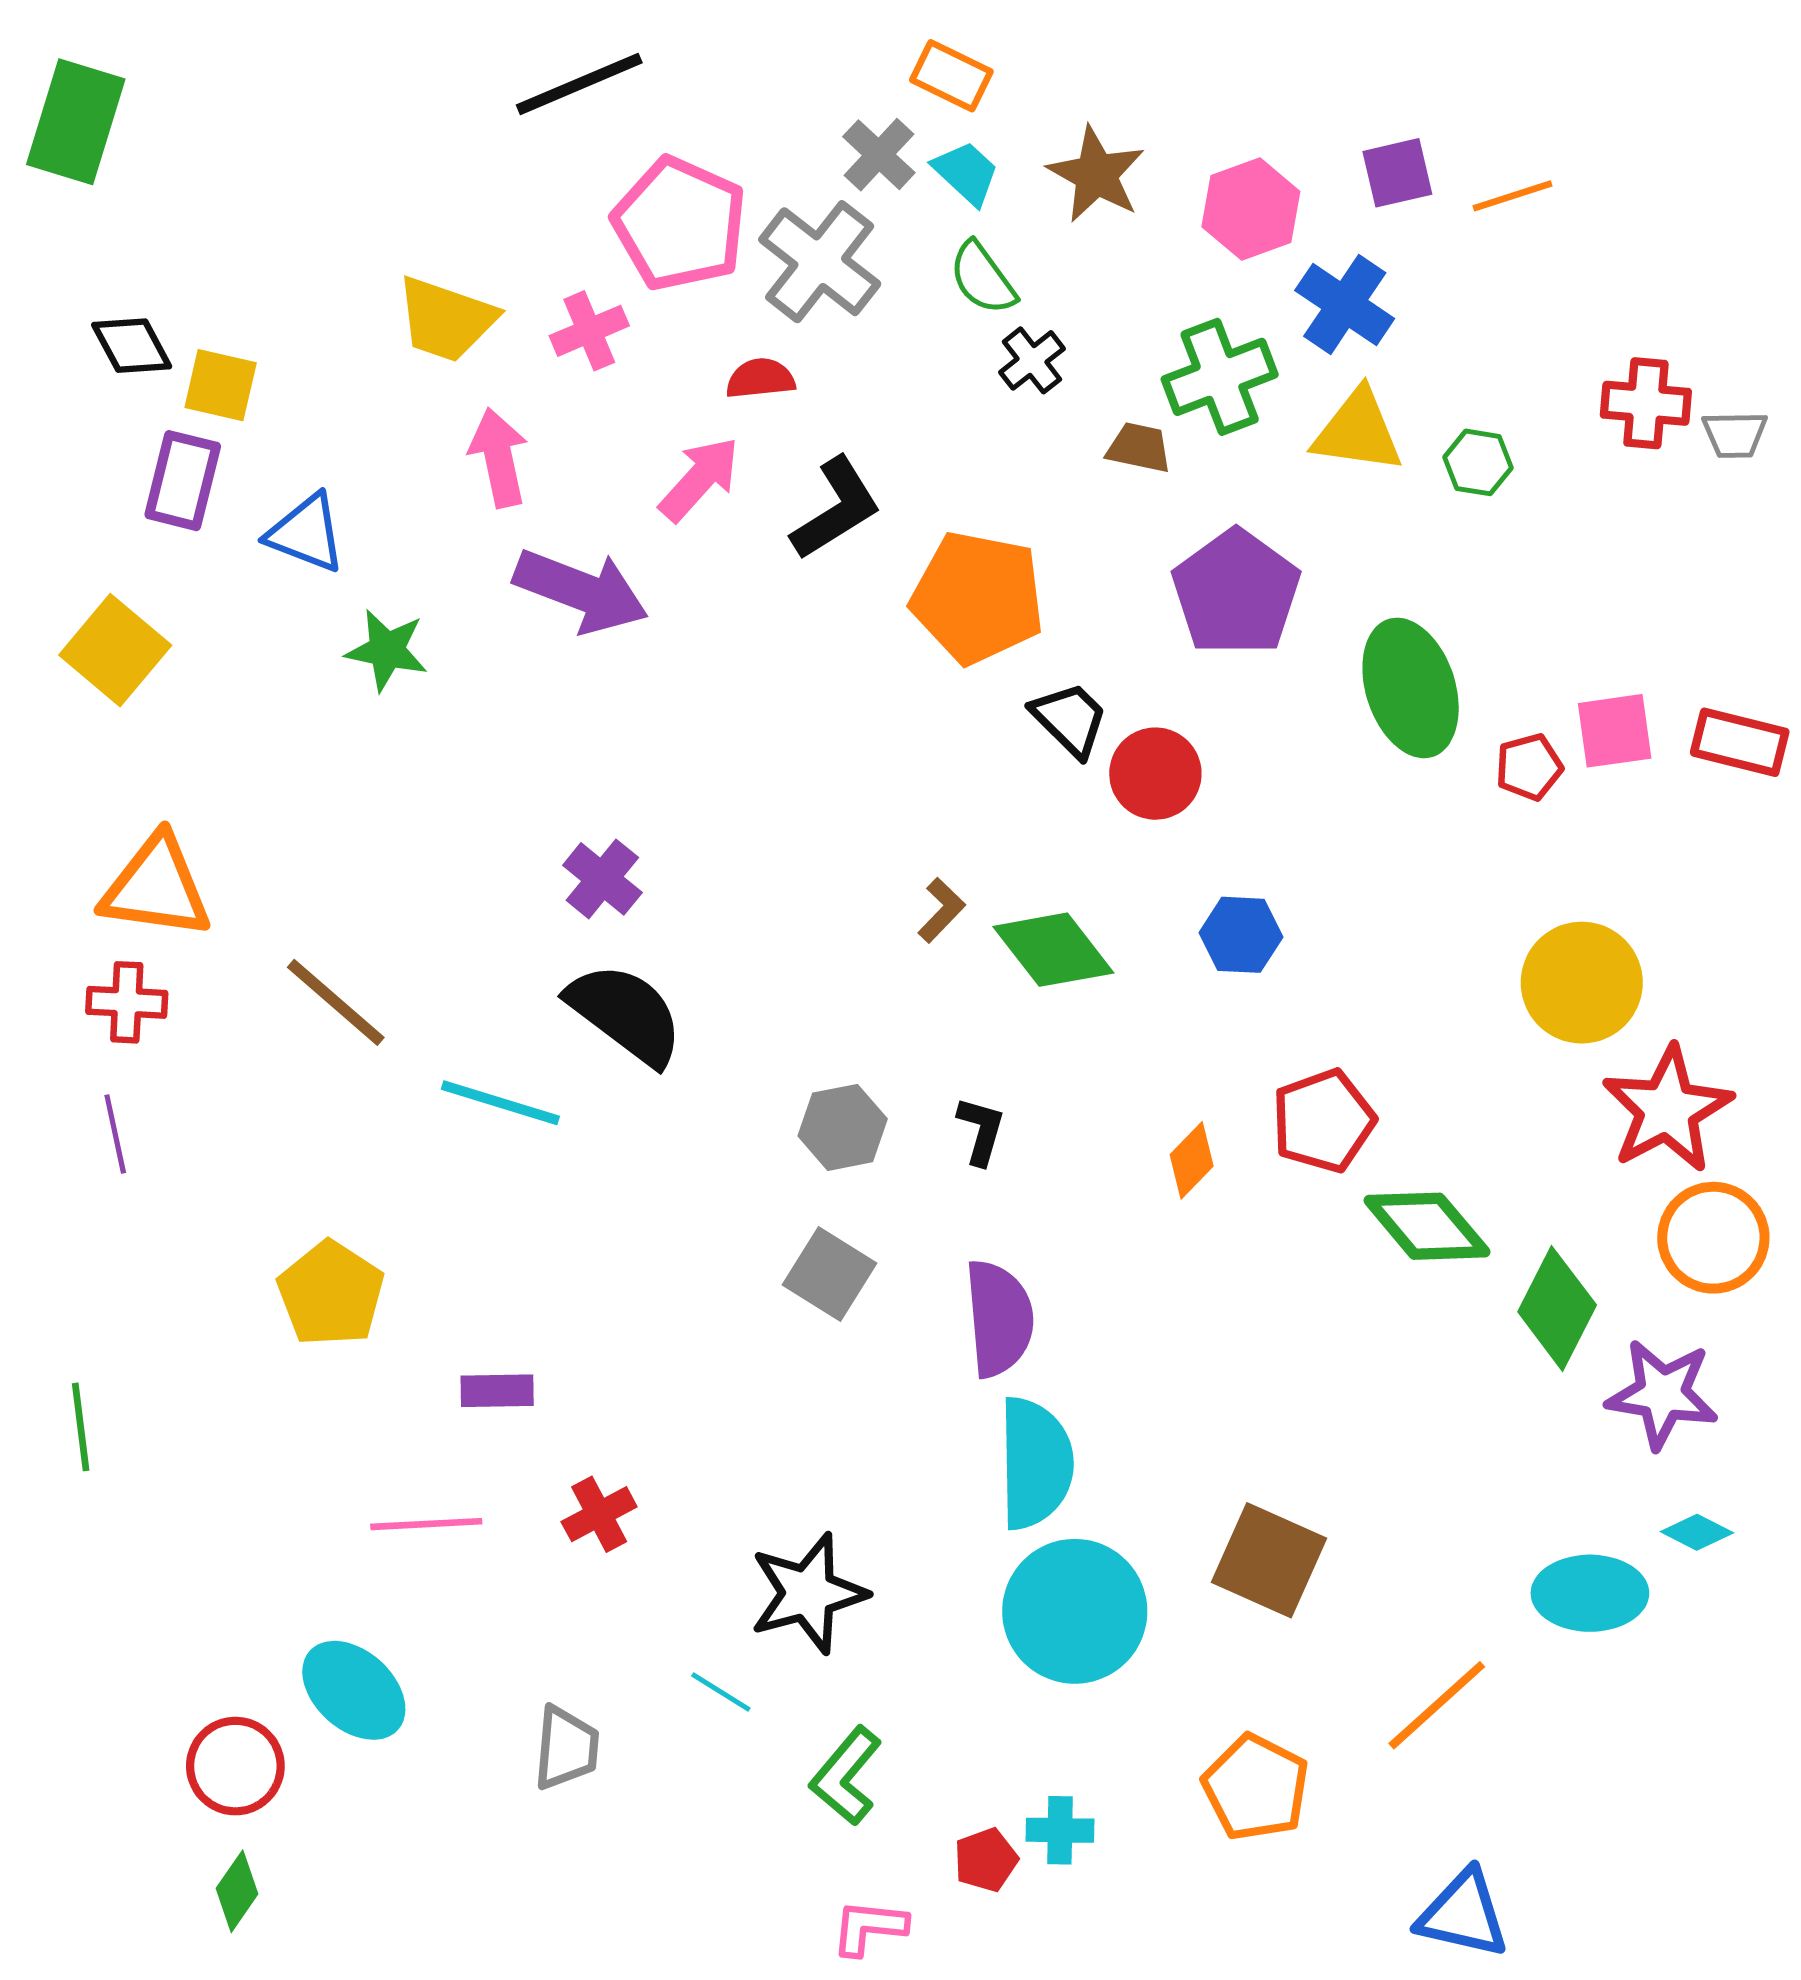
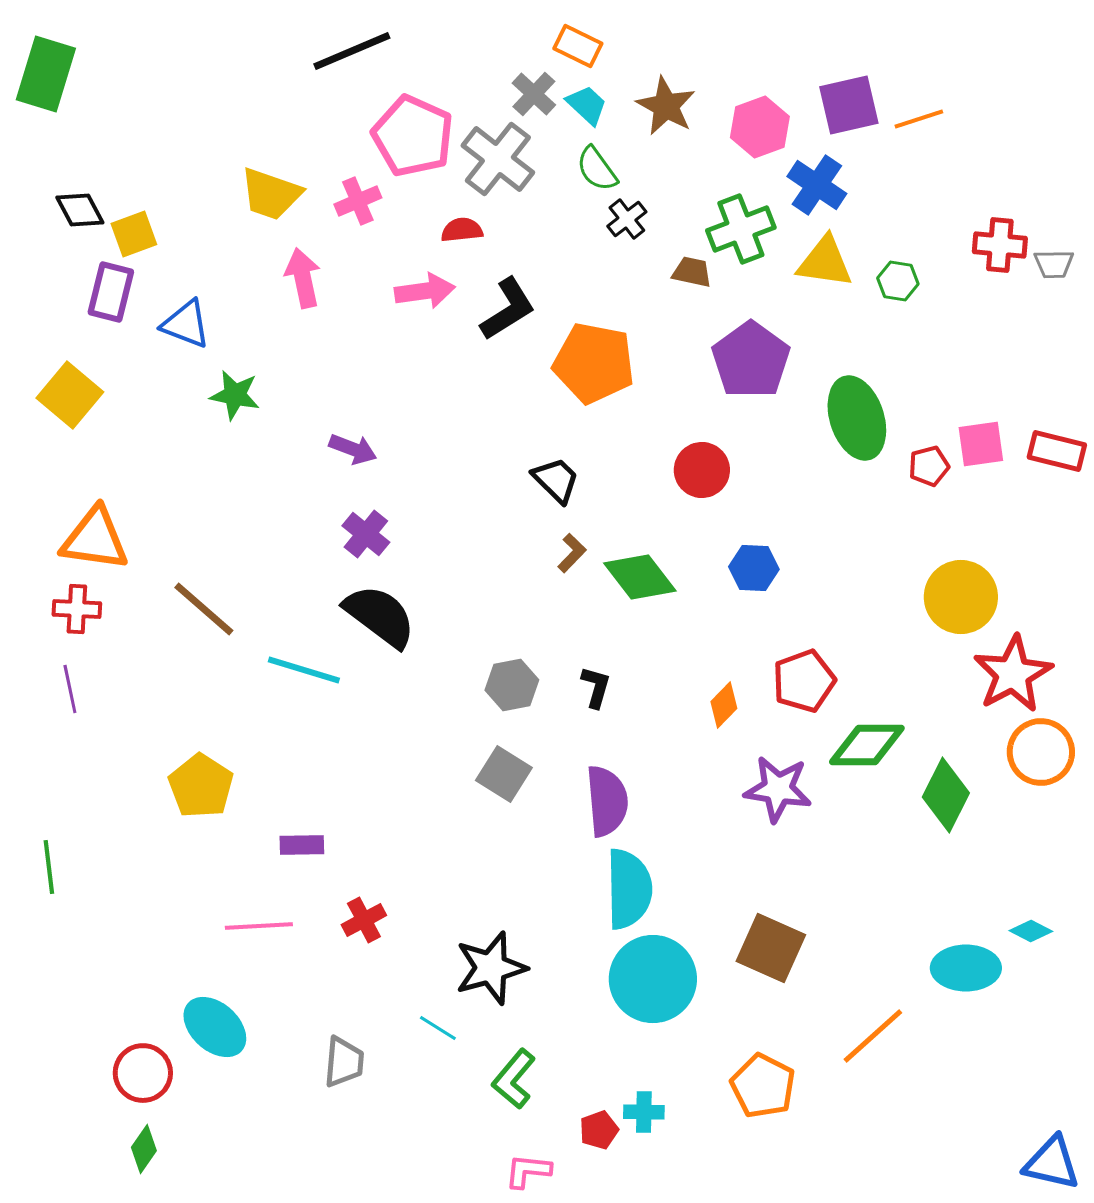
purple square: (1397, 173) -> (849, 105), size x1.4
yellow square: (221, 385) -> (134, 234), turned -33
pink arrow: (700, 479) -> (425, 291), turned 40
purple arrow: (581, 591) -> (353, 449), moved, size x0.6
black trapezoid: (1070, 719) -> (556, 480), moved
green diamond: (1427, 1226) -> (867, 745), turned -50
purple star: (1662, 1394) -> (778, 789), moved
blue triangle: (1463, 1914) -> (1052, 1163), moved

